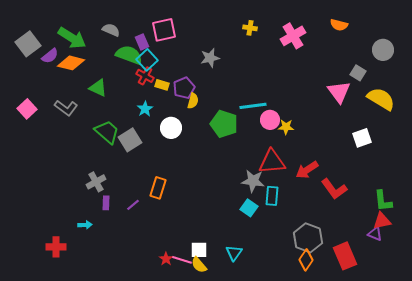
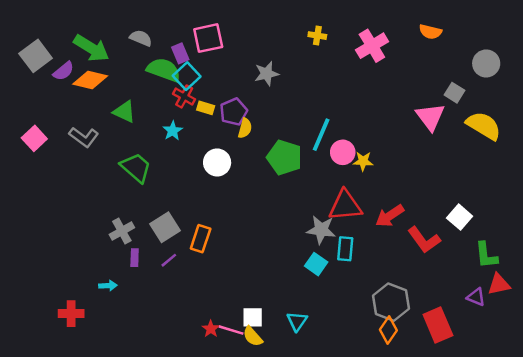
cyan line: (253, 106) -> (321, 135), turned -60
cyan star: (145, 109) -> (173, 131), moved
white square: (362, 138) -> (460, 217), moved, turned -30
gray square: (130, 140) -> (165, 227), moved
red triangle: (382, 221) -> (499, 284), moved

